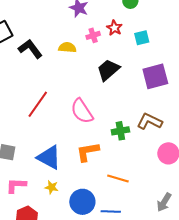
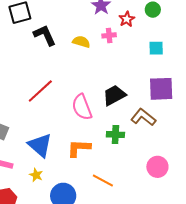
red star: (114, 28) -> (127, 19), moved
black trapezoid: (108, 70) -> (114, 95), moved
brown L-shape: (150, 121) -> (143, 117), moved

